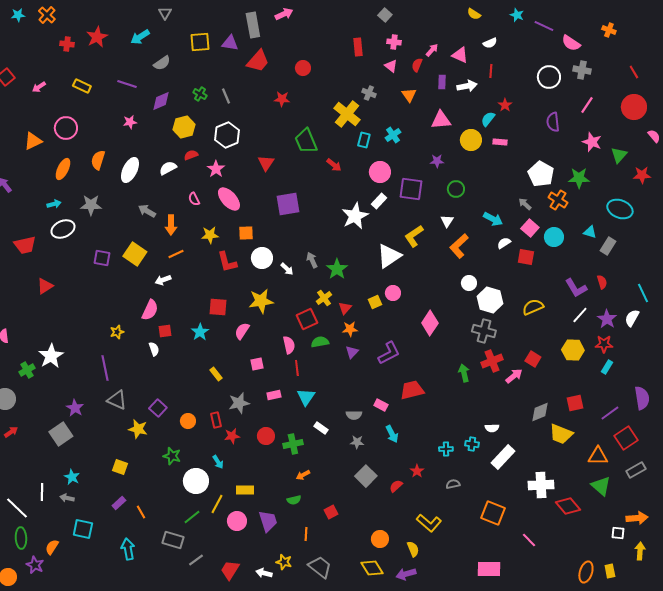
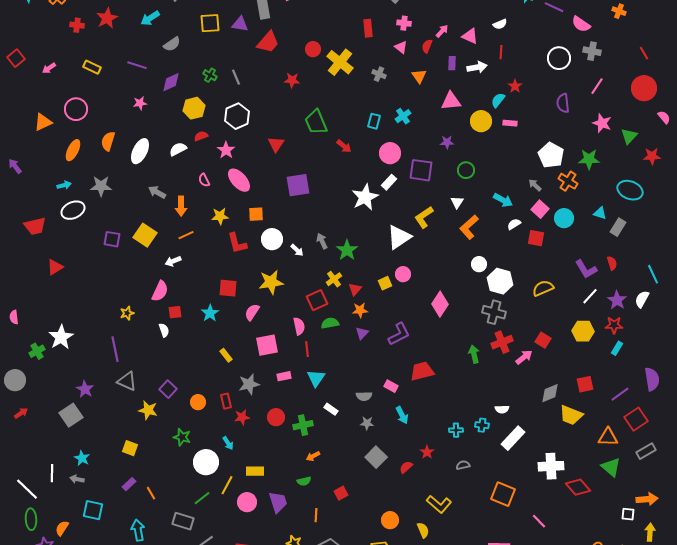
yellow cross: (347, 114) -> (340, 62), moved
pink square: (257, 364) -> (267, 345), size x1.6

